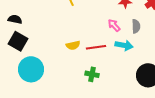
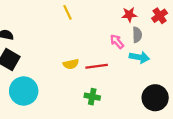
gray semicircle: (136, 26) -> (137, 35), moved
cyan arrow: (124, 45) -> (139, 57), moved

